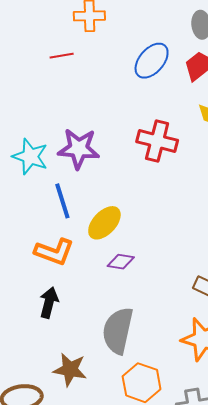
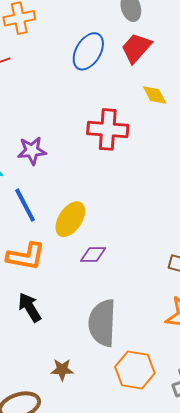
purple star: (79, 149) -> (32, 151), size x0.7
black arrow: (49, 303) -> (30, 307), turned -36
brown star: (70, 370) -> (62, 370), size x0.7

